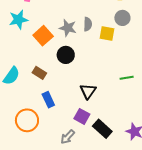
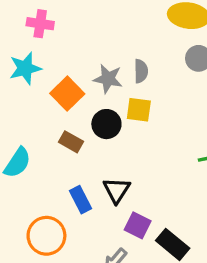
yellow square: (107, 33) -> (139, 110), moved
brown rectangle: (39, 73) -> (71, 142), moved
black triangle: (88, 91) -> (117, 190), moved

